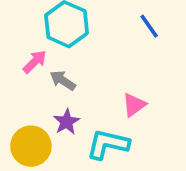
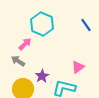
gray arrow: (63, 80) -> (18, 61), moved

